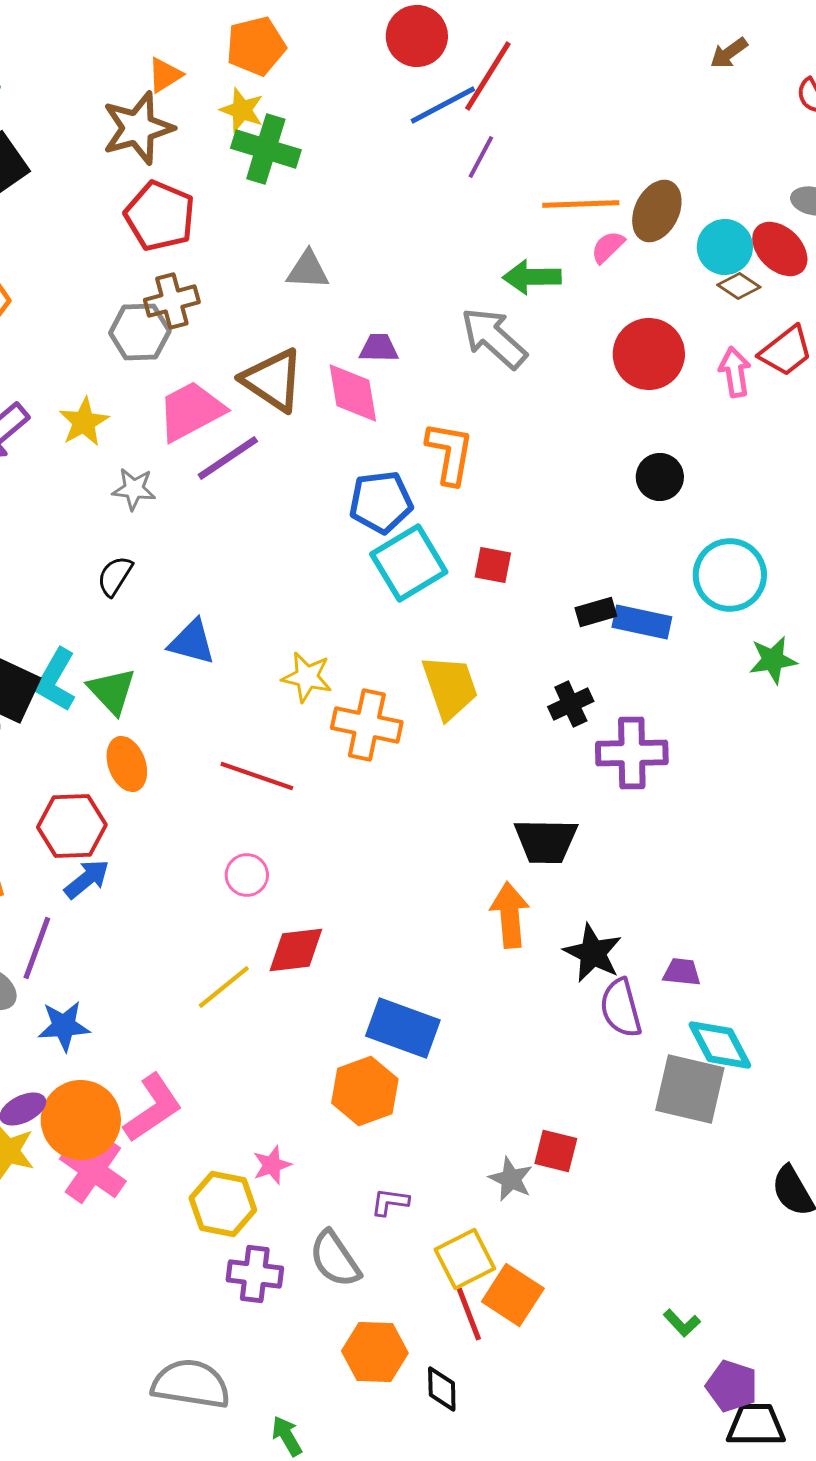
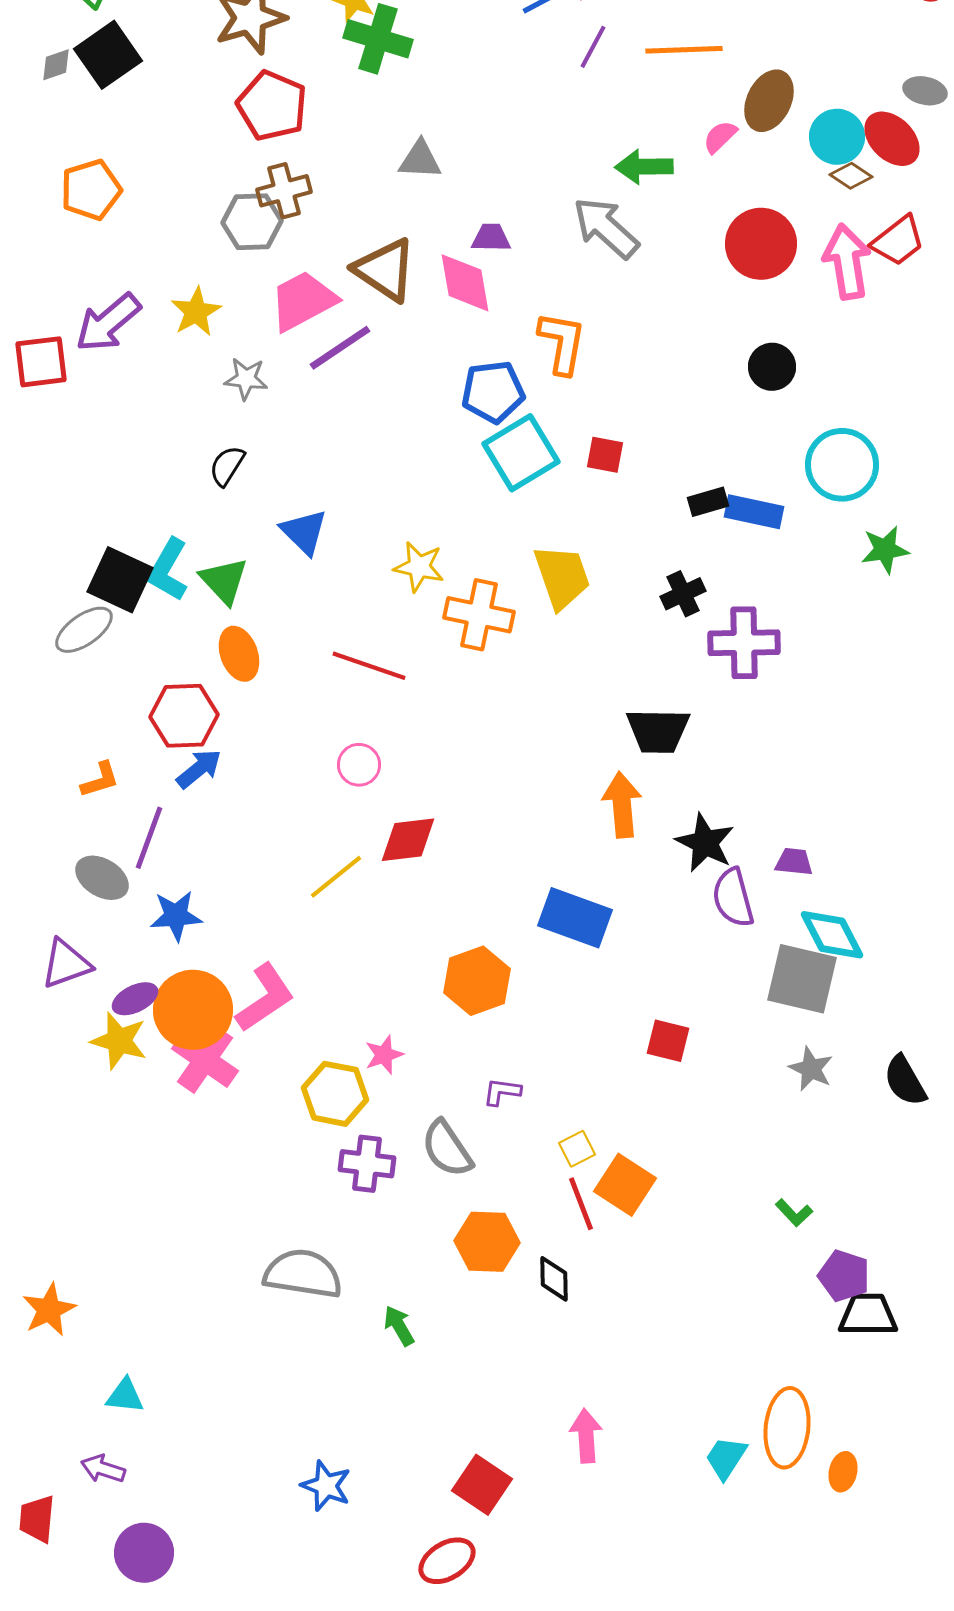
orange line: (581, 204) -> (684, 50), moved
pink arrow: (735, 372) -> (847, 262), size x1.5
blue triangle: (192, 642) -> (304, 532), turned 30
blue rectangle: (403, 1028) -> (575, 918), moved
gray star: (511, 1179) -> (811, 1069), moved
yellow square: (465, 1259) -> (577, 1149), size x0.6

